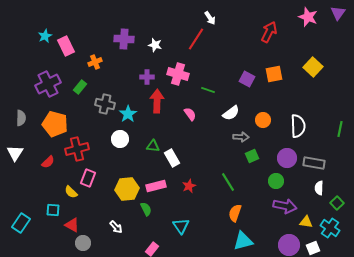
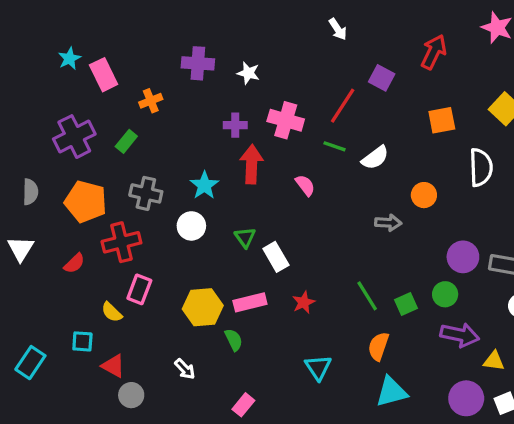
red line: (196, 39) -> (343, 106), moved
purple square: (247, 79) -> (382, 78), moved
gray cross: (105, 104) -> (146, 193), moved
white semicircle: (231, 113) -> (375, 158), moved
white semicircle: (298, 126) -> (481, 167), moved
green triangle: (153, 146) -> (245, 237), turned 48
green square: (252, 156) -> (406, 304), moved
cyan triangle: (181, 226) -> (318, 367), moved

